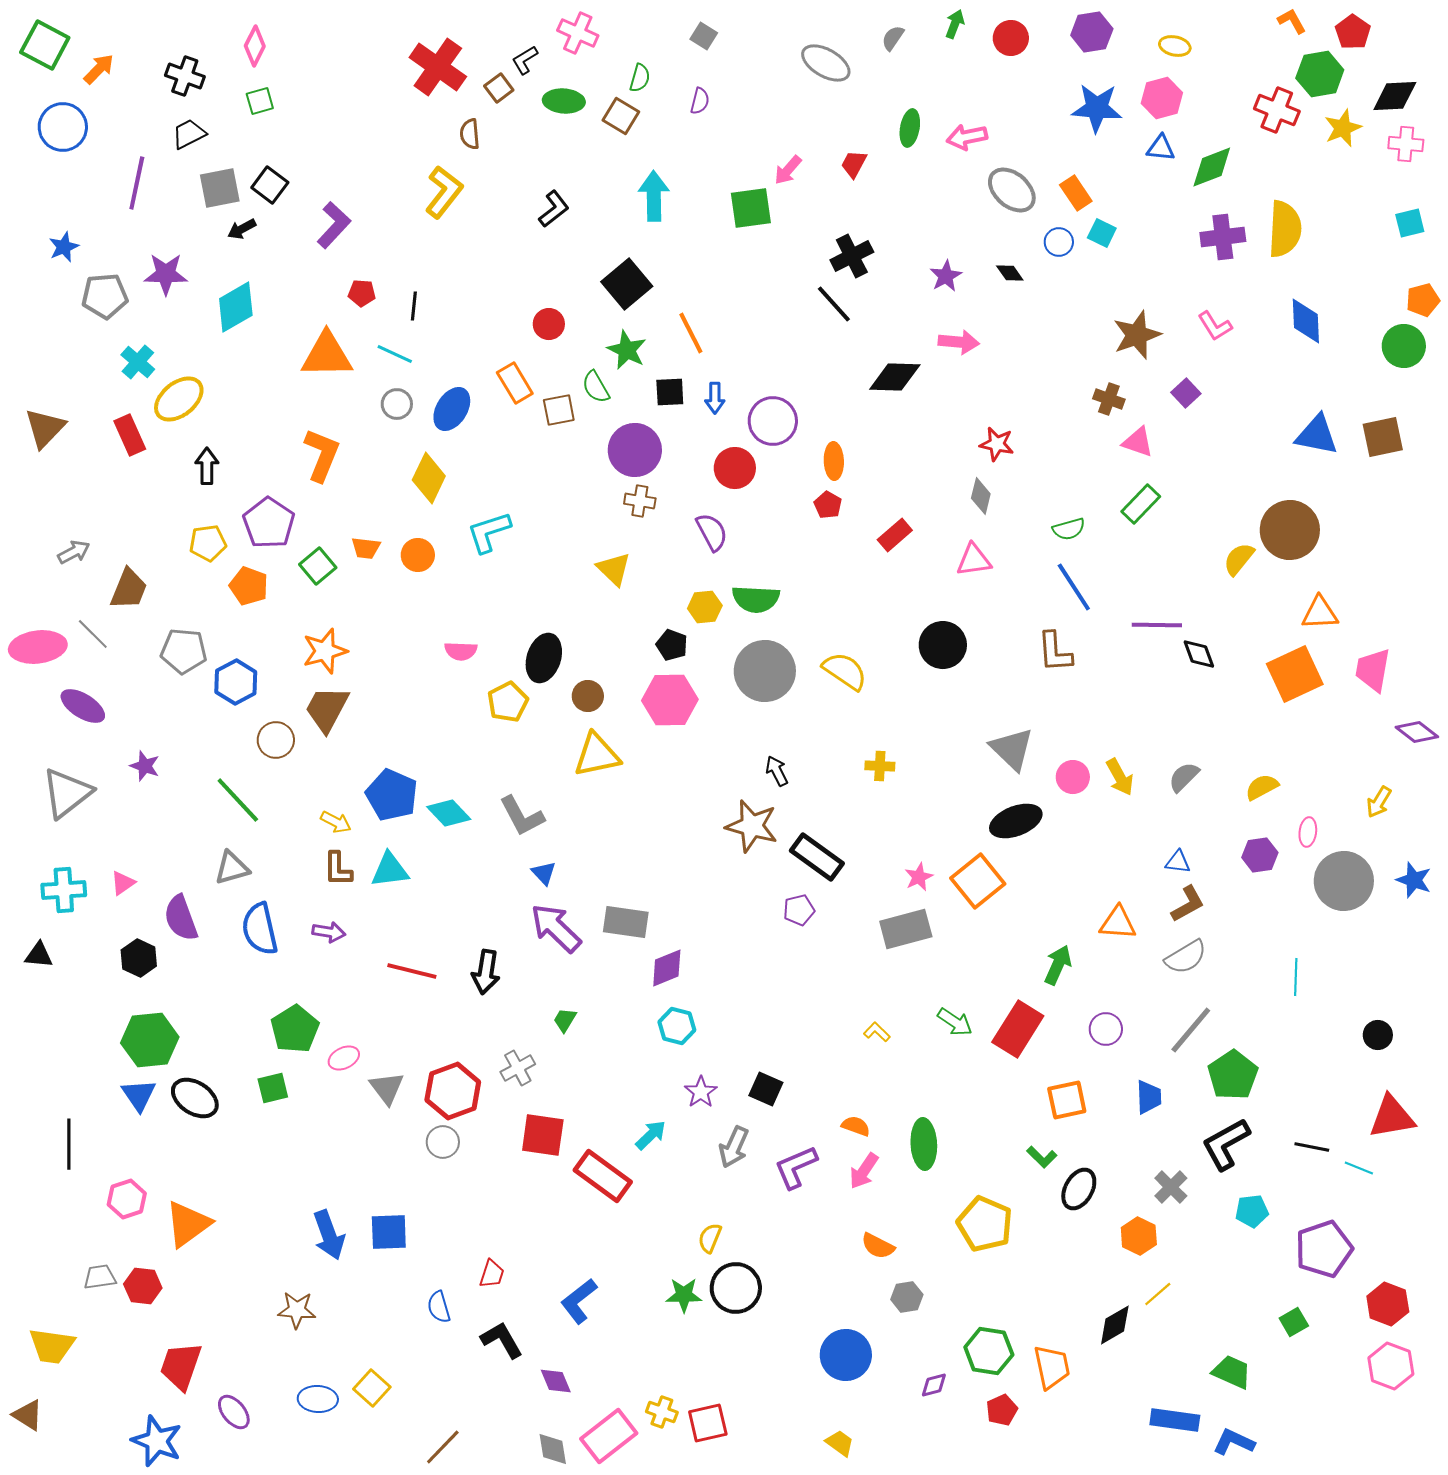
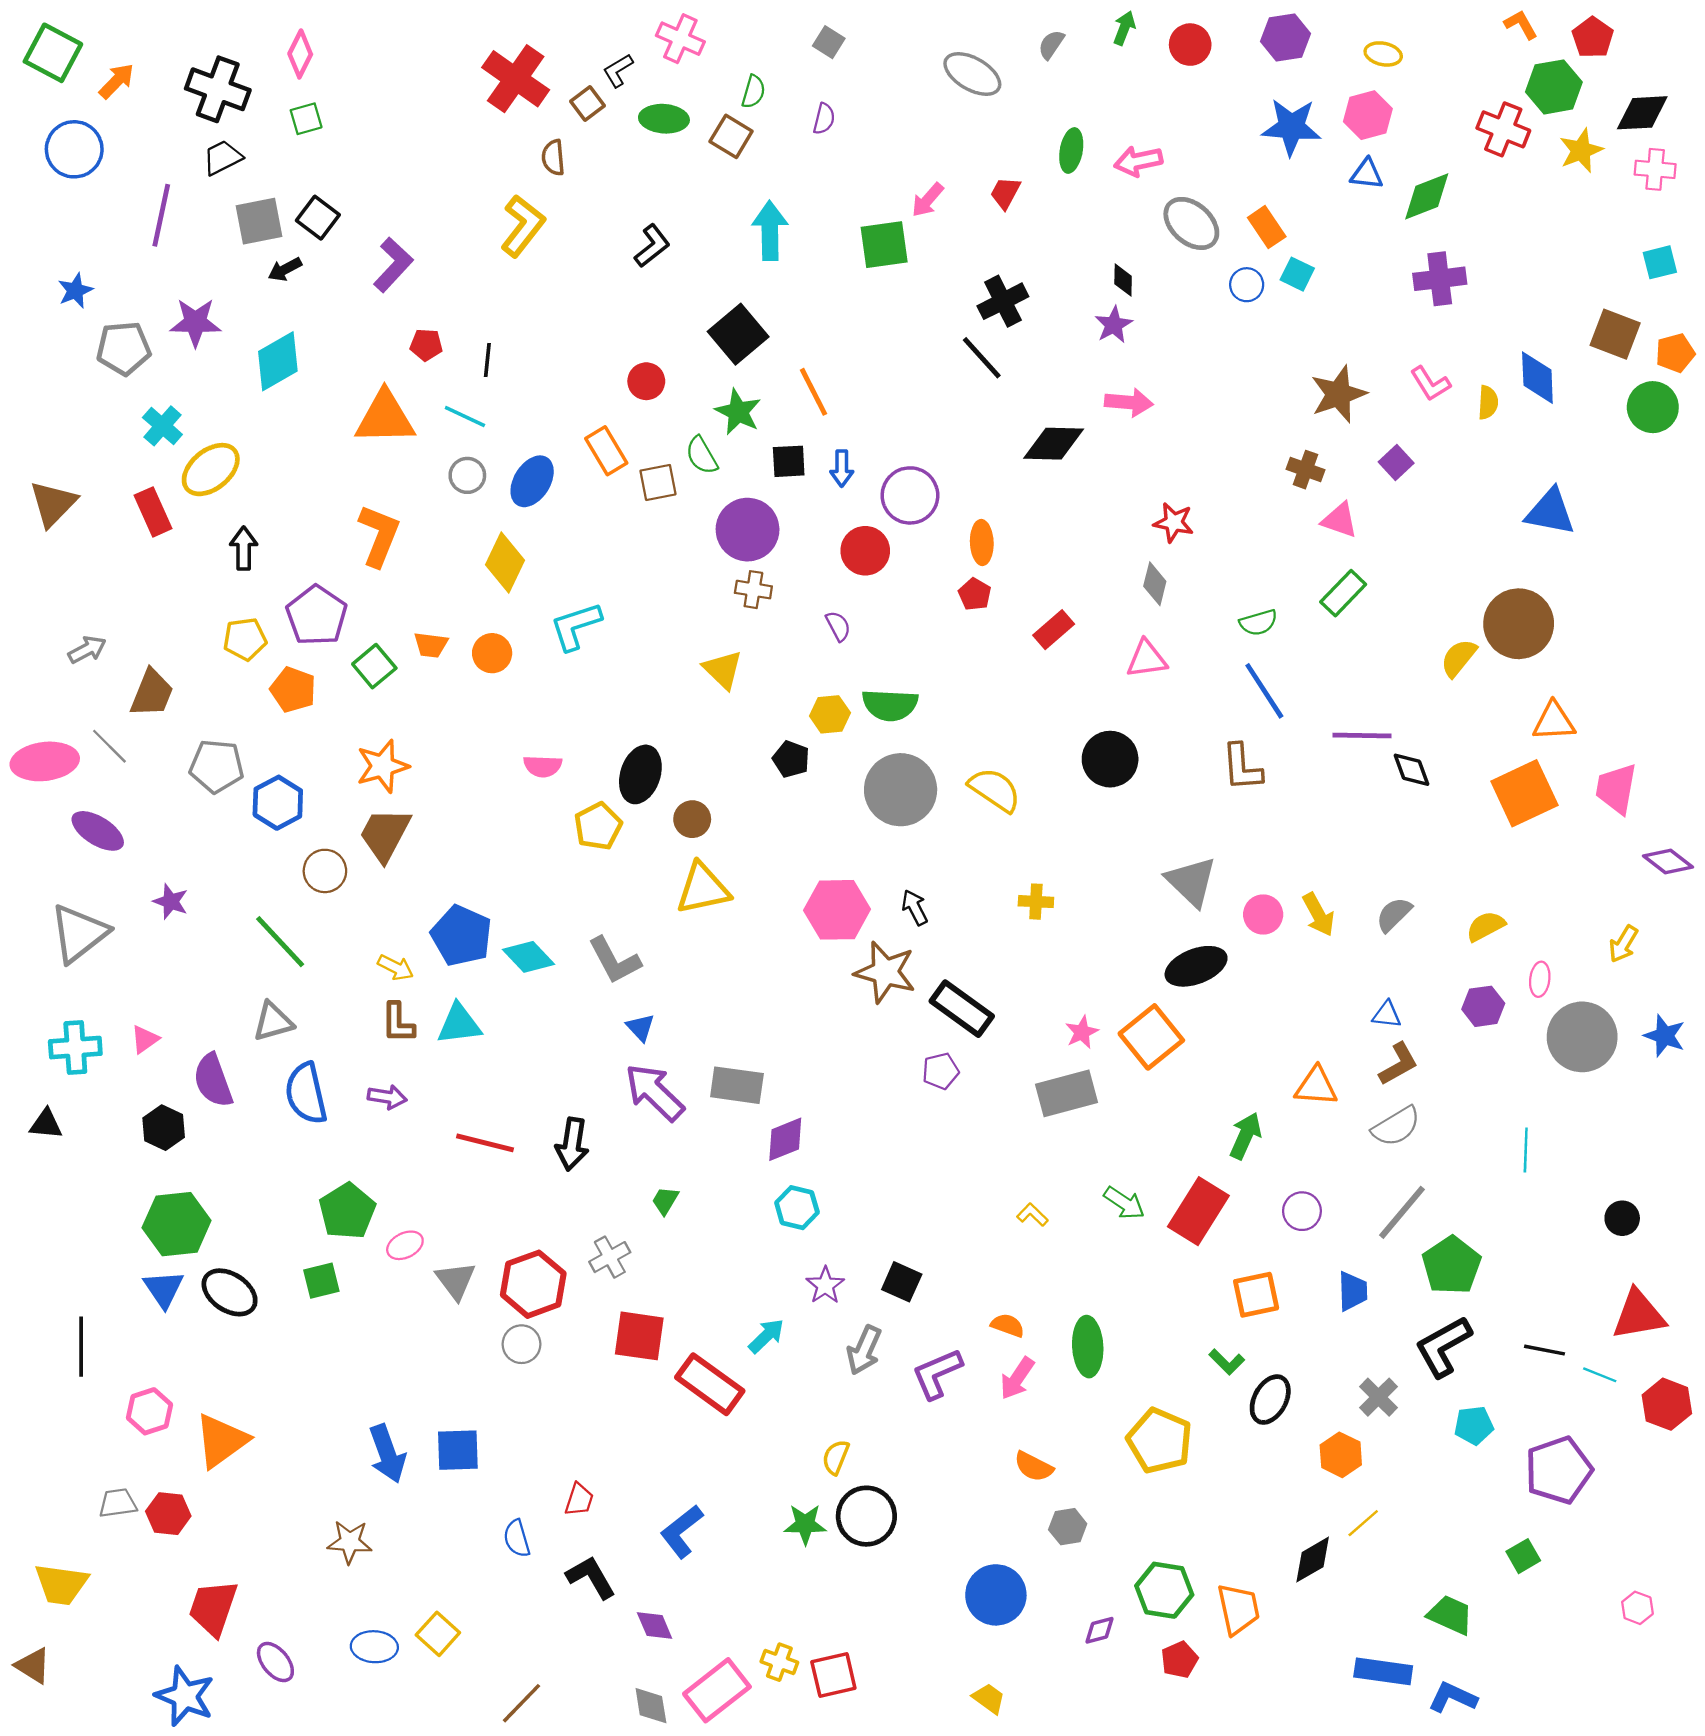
black cross: (185, 76) -> (218, 89), size x1.4
yellow semicircle: (1285, 229) -> (1488, 402), moved, size x0.5
black diamond: (1010, 273) -> (1123, 280), moved, turned 36
brown square: (1383, 437) -> (1615, 334), moved, turned 33
purple semicircle: (712, 532) -> (838, 626), size x0.7
pink hexagon: (670, 700) -> (837, 910), moved
red hexagon: (1388, 1304) -> (1667, 1404), moved
pink hexagon: (1391, 1366) -> (1637, 1608), size x0.6

